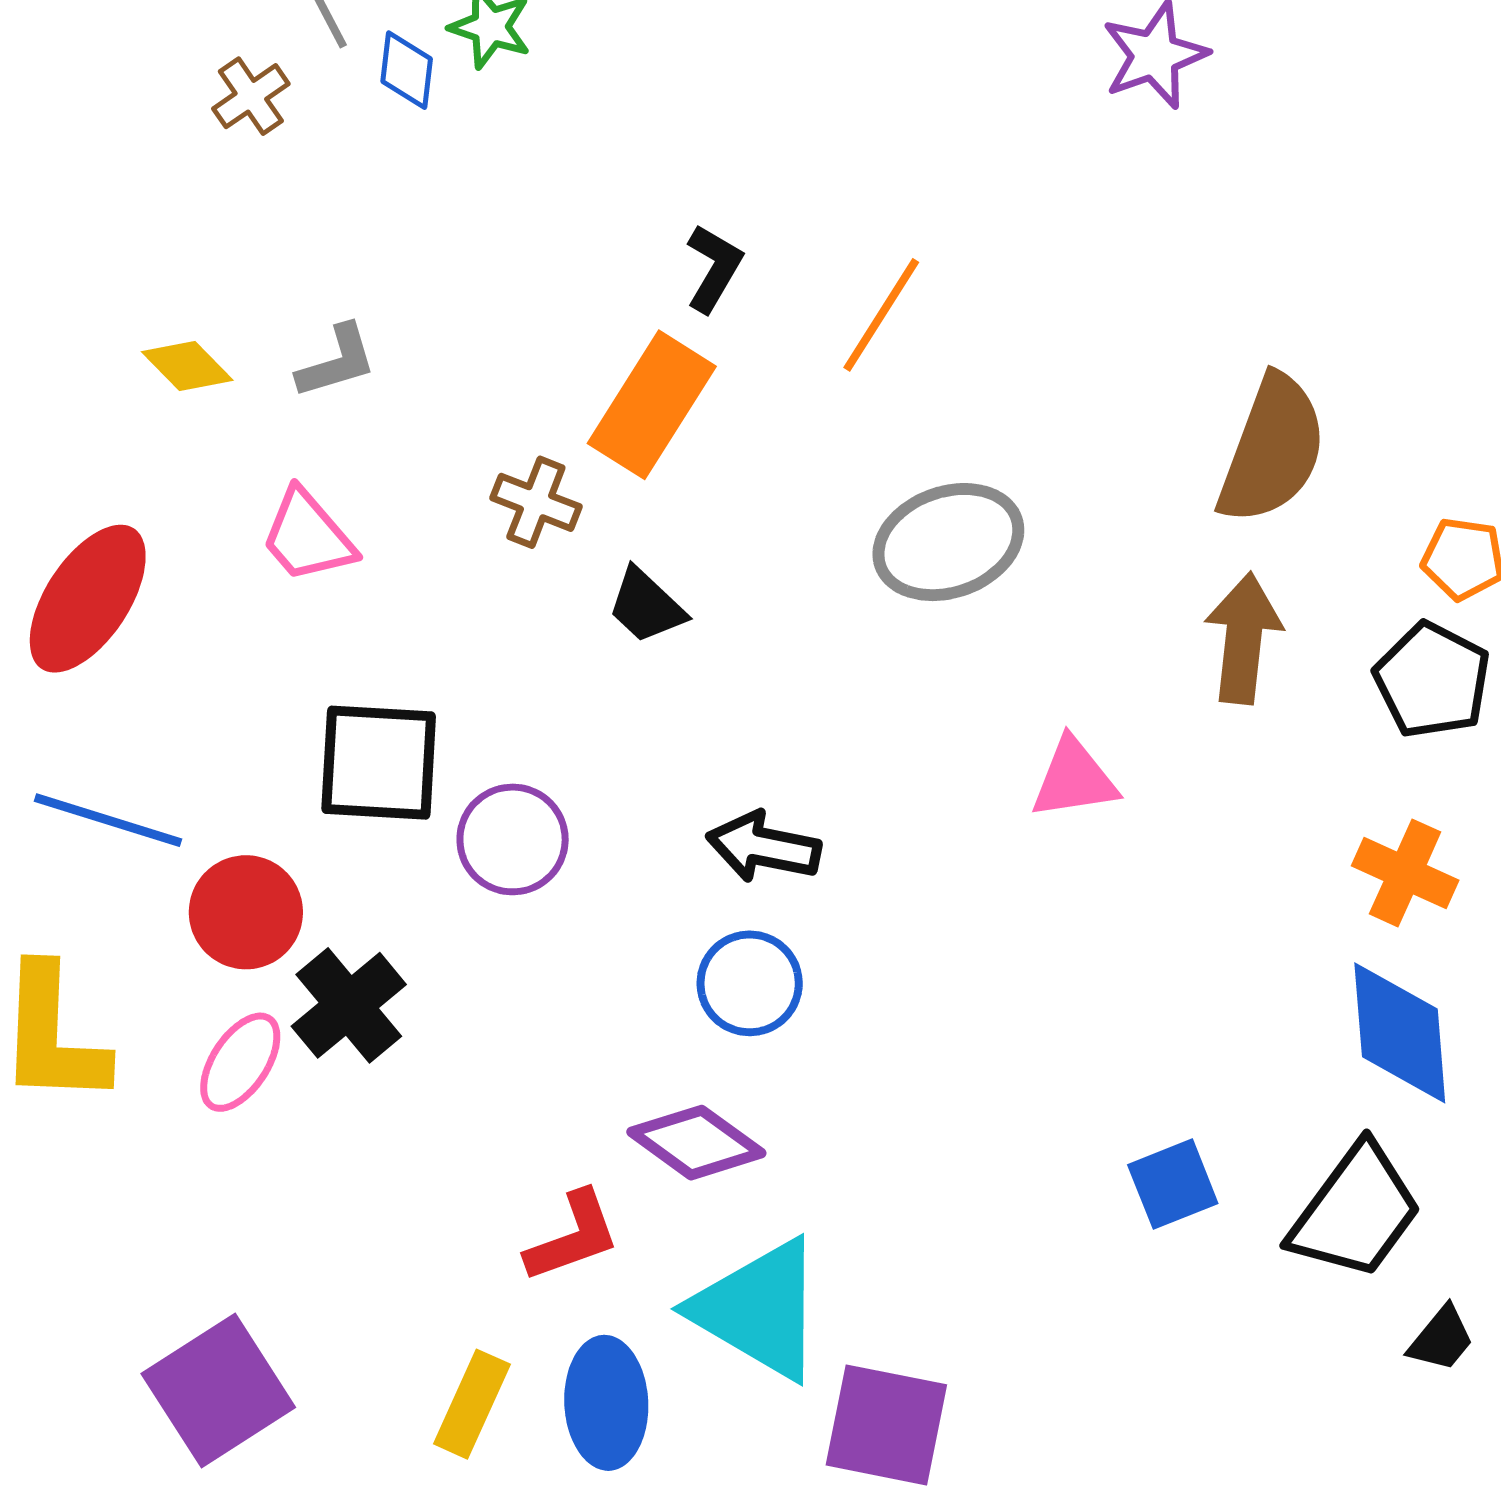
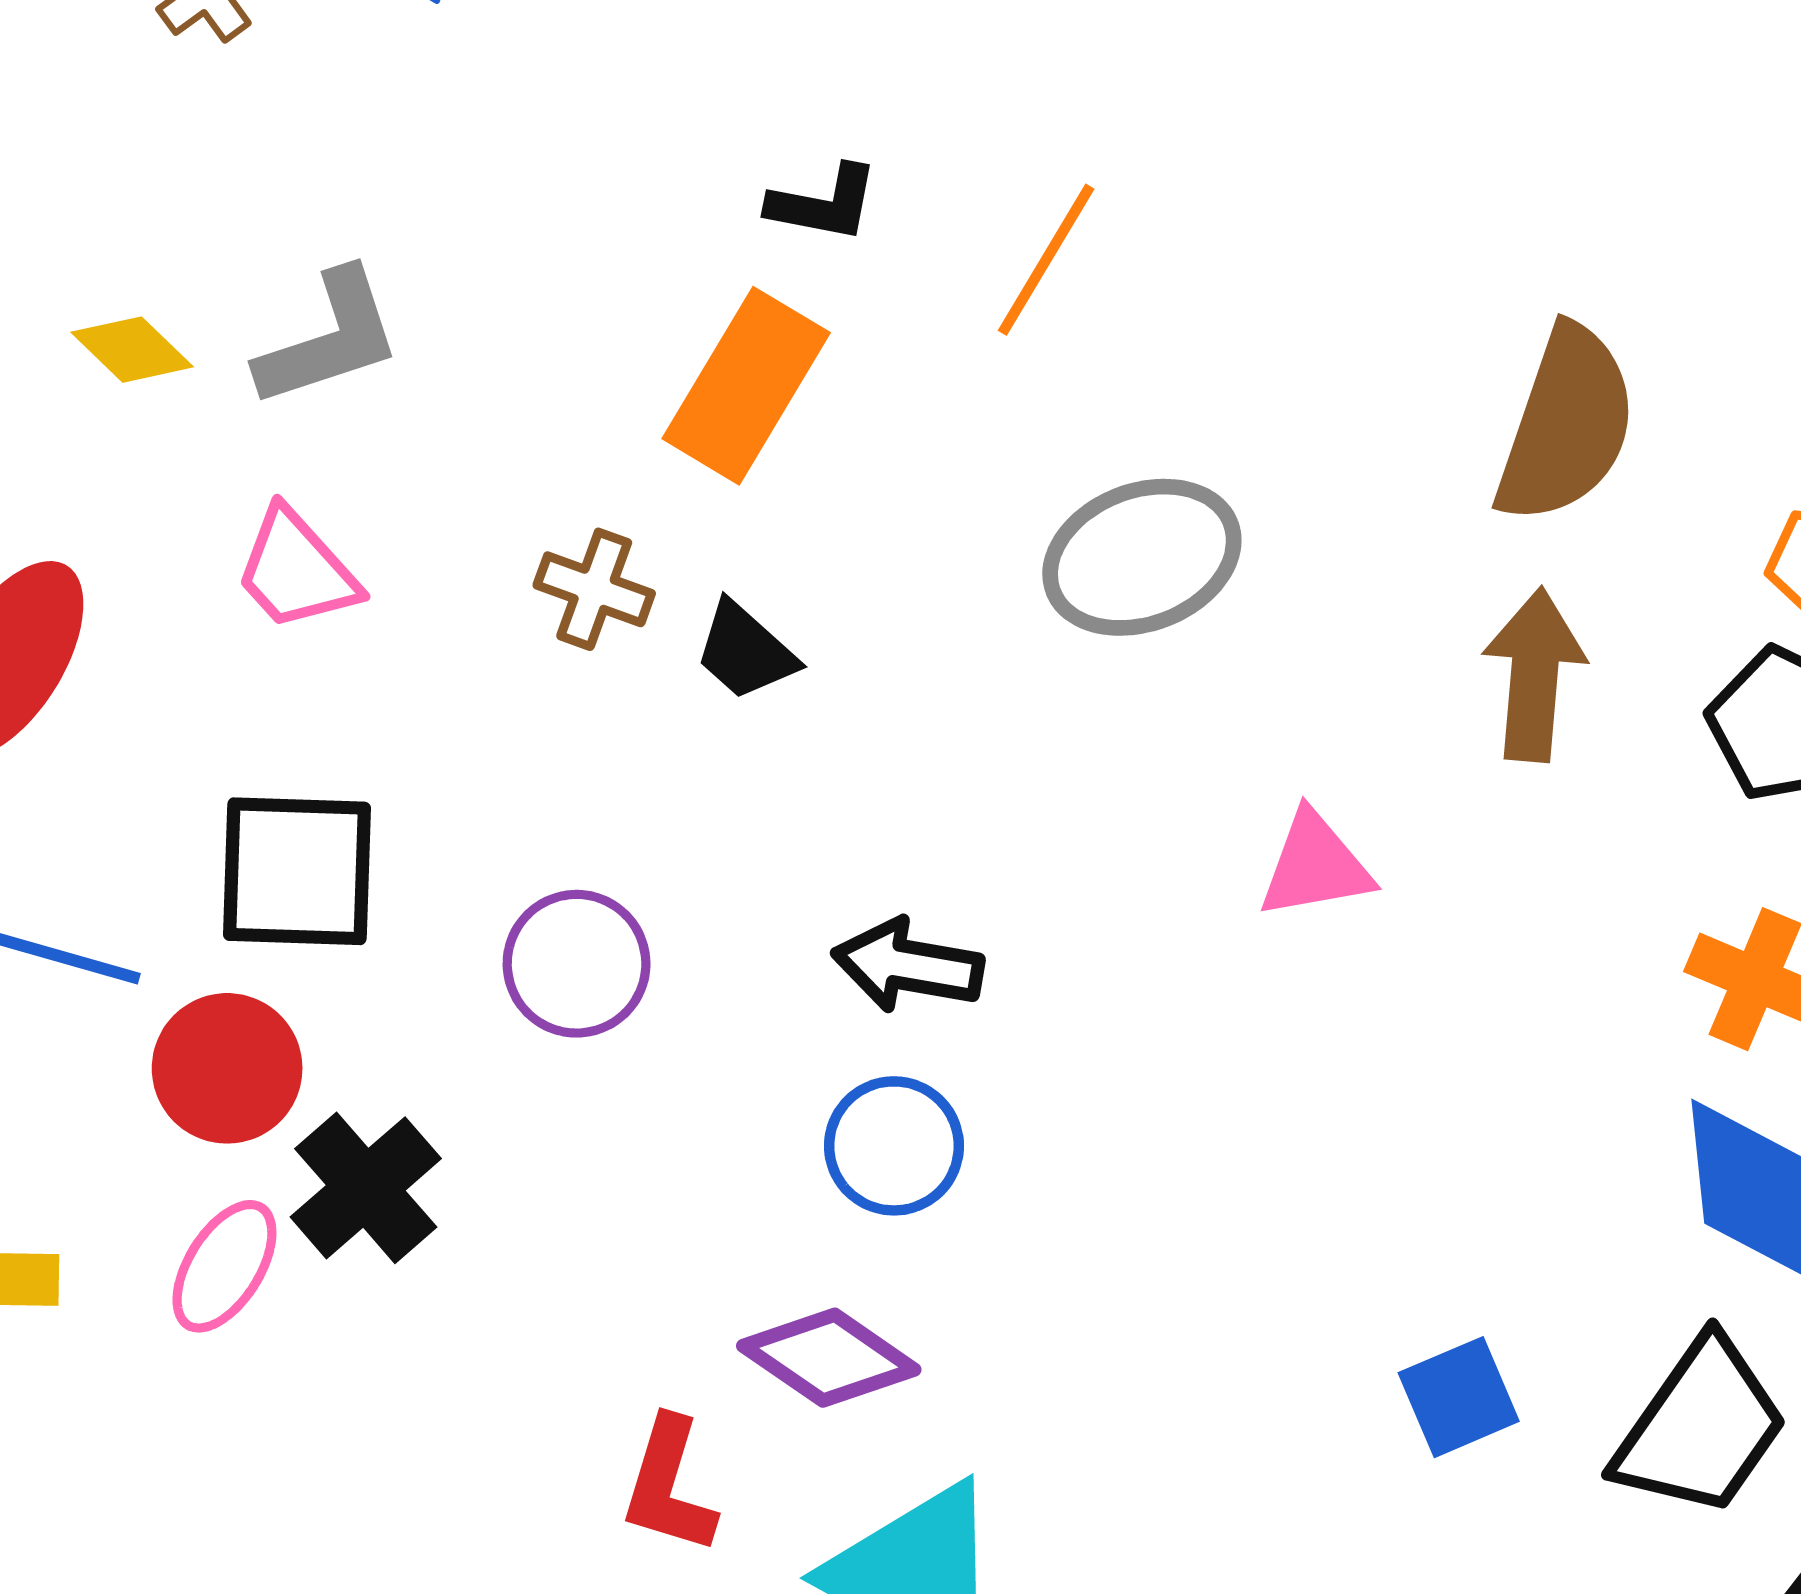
black L-shape: (714, 268) -> (824, 203), turned 72
gray L-shape: (337, 362) -> (329, 339), size x1.4
brown cross: (536, 502) -> (594, 589), moved
black square: (379, 763) -> (297, 871), moved
red L-shape: (573, 1237) -> (669, 1486), turned 128

